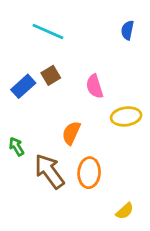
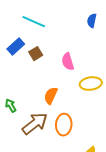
blue rectangle: (23, 86) -> (16, 47), moved
brown arrow: (49, 171) -> (35, 124), turned 88

